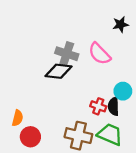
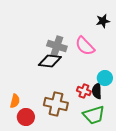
green trapezoid: (110, 134) -> (94, 115), turned 140
brown cross: (78, 136) -> (56, 104), moved

